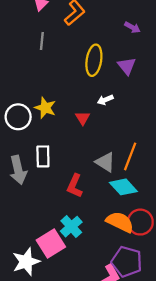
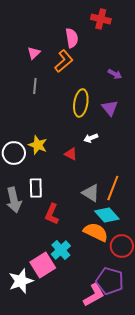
red triangle: (83, 118) -> (71, 154), turned -32
red L-shape: (75, 186) -> (52, 214), moved
orange semicircle: (120, 222) -> (96, 232), moved

